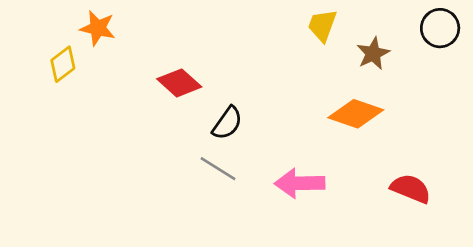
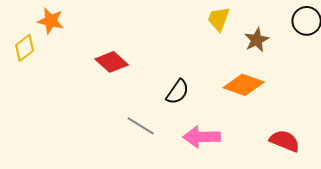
black semicircle: (227, 123) -> (178, 92), moved

